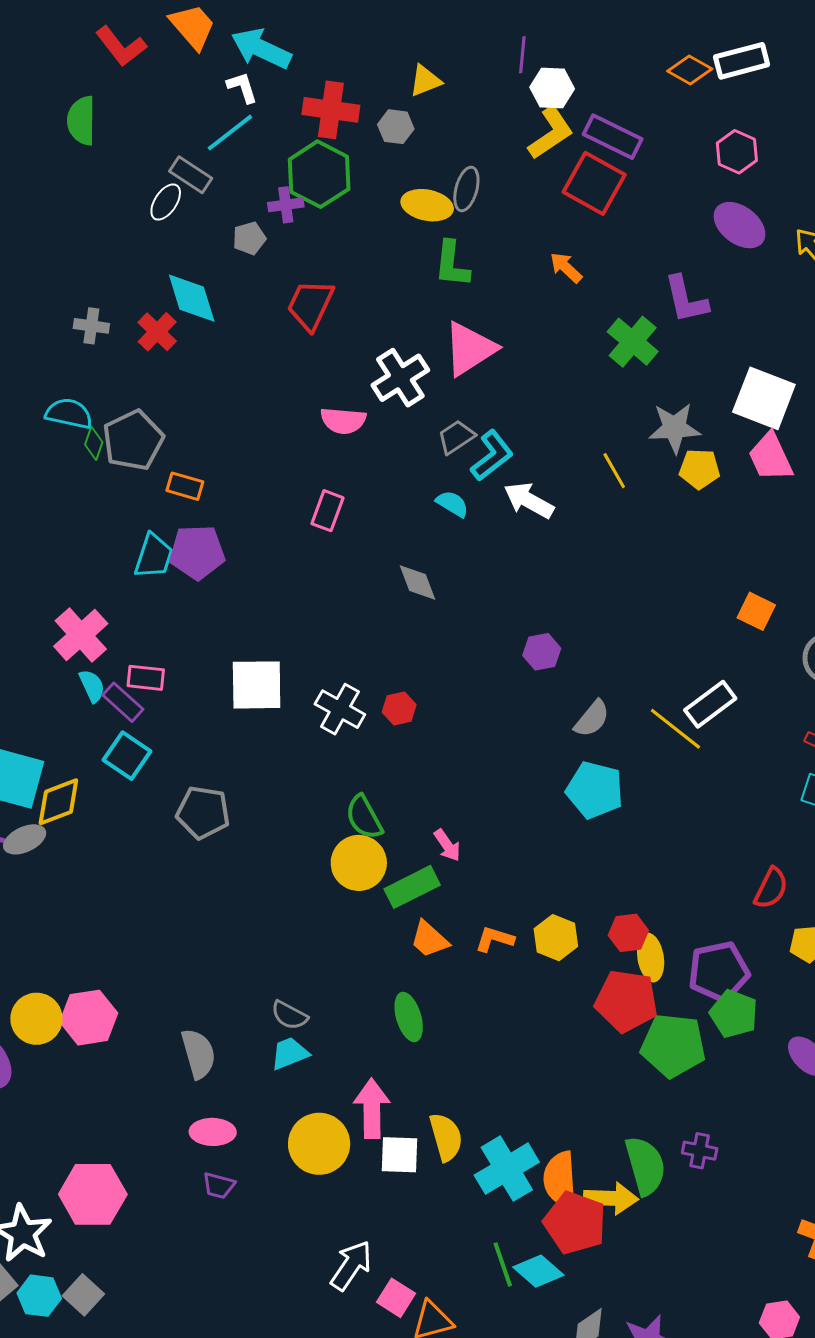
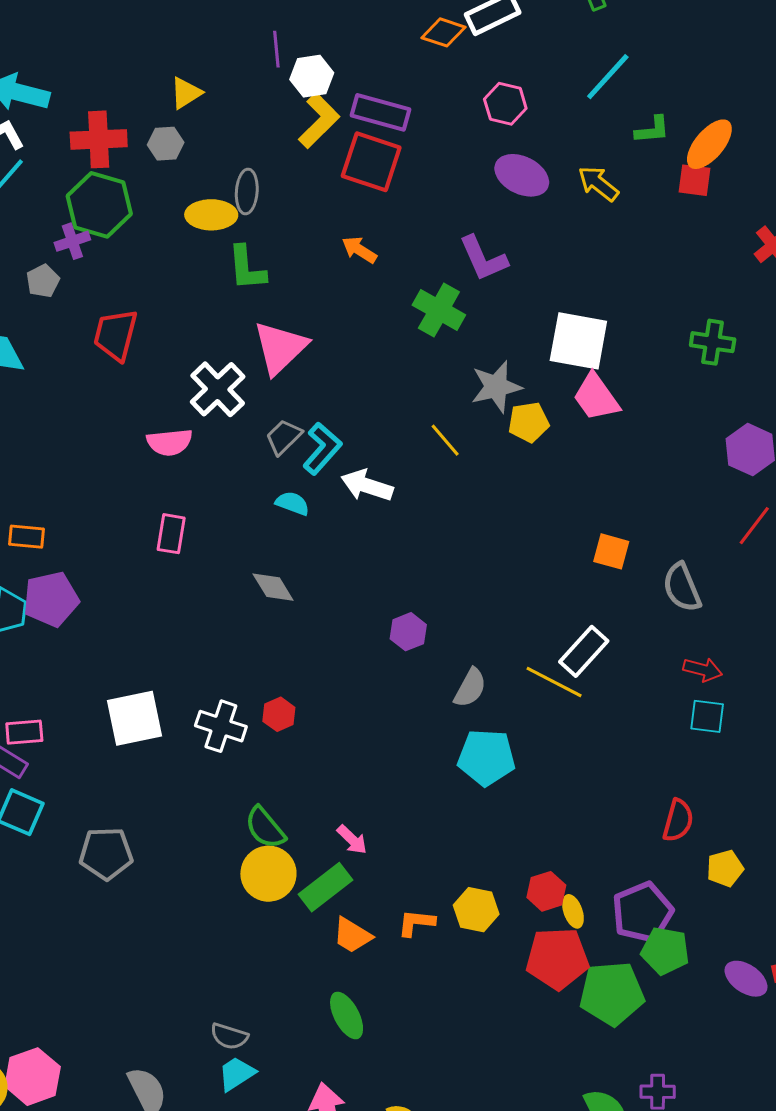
yellow ellipse: (651, 958) -> (573, 911), size x0.7

